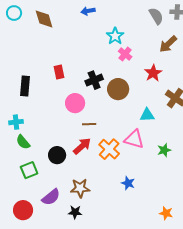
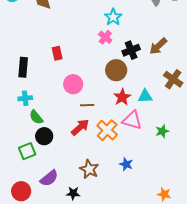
brown arrow: (168, 44) -> (158, 46), moved
pink cross: (125, 54) -> (105, 37), moved
red star: (153, 73) -> (122, 97), moved
black cross: (94, 80) -> (131, 50), moved
cyan cross: (16, 122) -> (25, 98), moved
green semicircle: (23, 142) -> (36, 117), moved
black circle: (57, 155) -> (44, 136), moved
brown star: (80, 188) -> (89, 169), moved, turned 30

